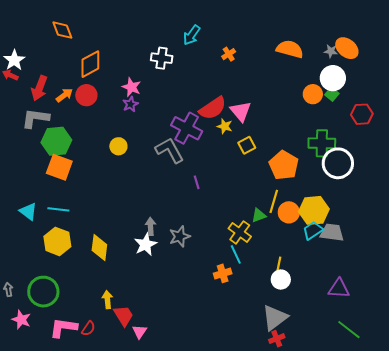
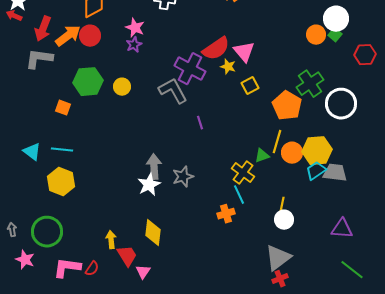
orange arrow: (64, 95) -> (68, 36), size x1.5
green hexagon: (56, 141) -> (88, 82), moved
green cross: (322, 143) -> (310, 84), moved, turned -36
orange square: (59, 167) -> (63, 108), size x0.6
gray arrow: (151, 226) -> (154, 167), size x1.4
yellow diamond: (99, 247) -> (153, 233), moved

